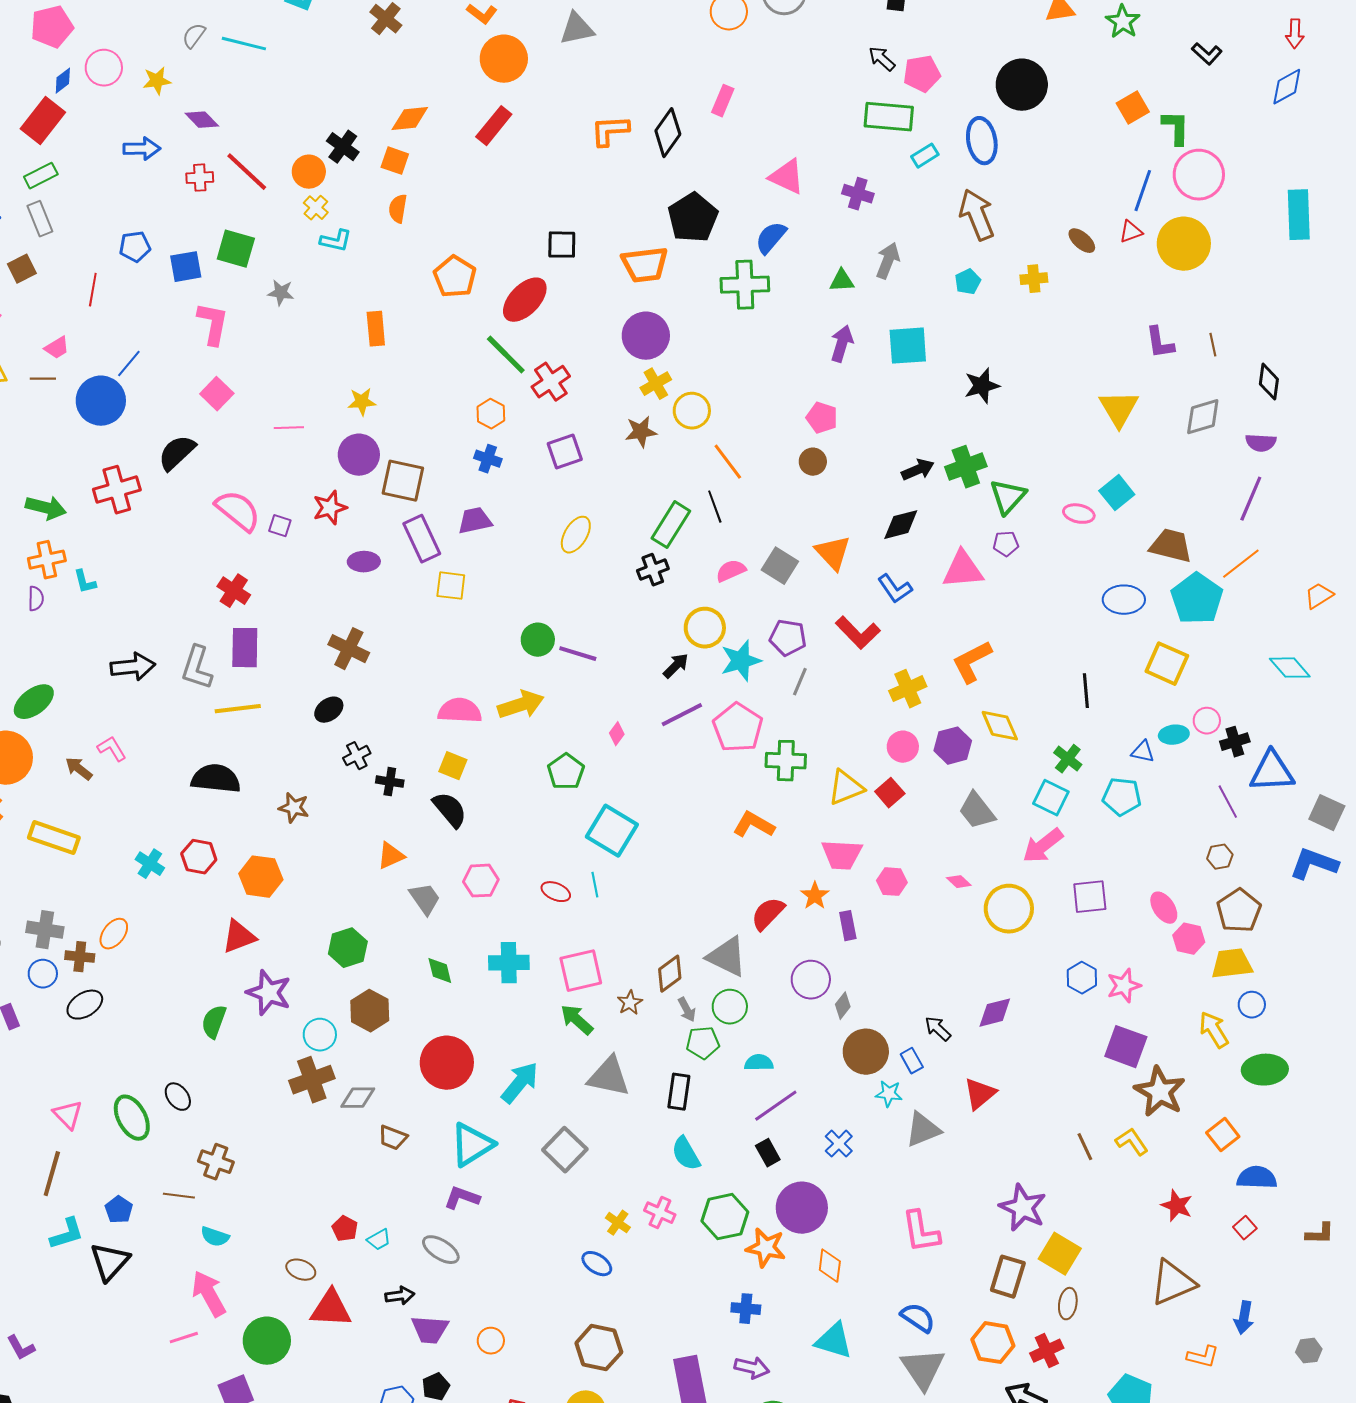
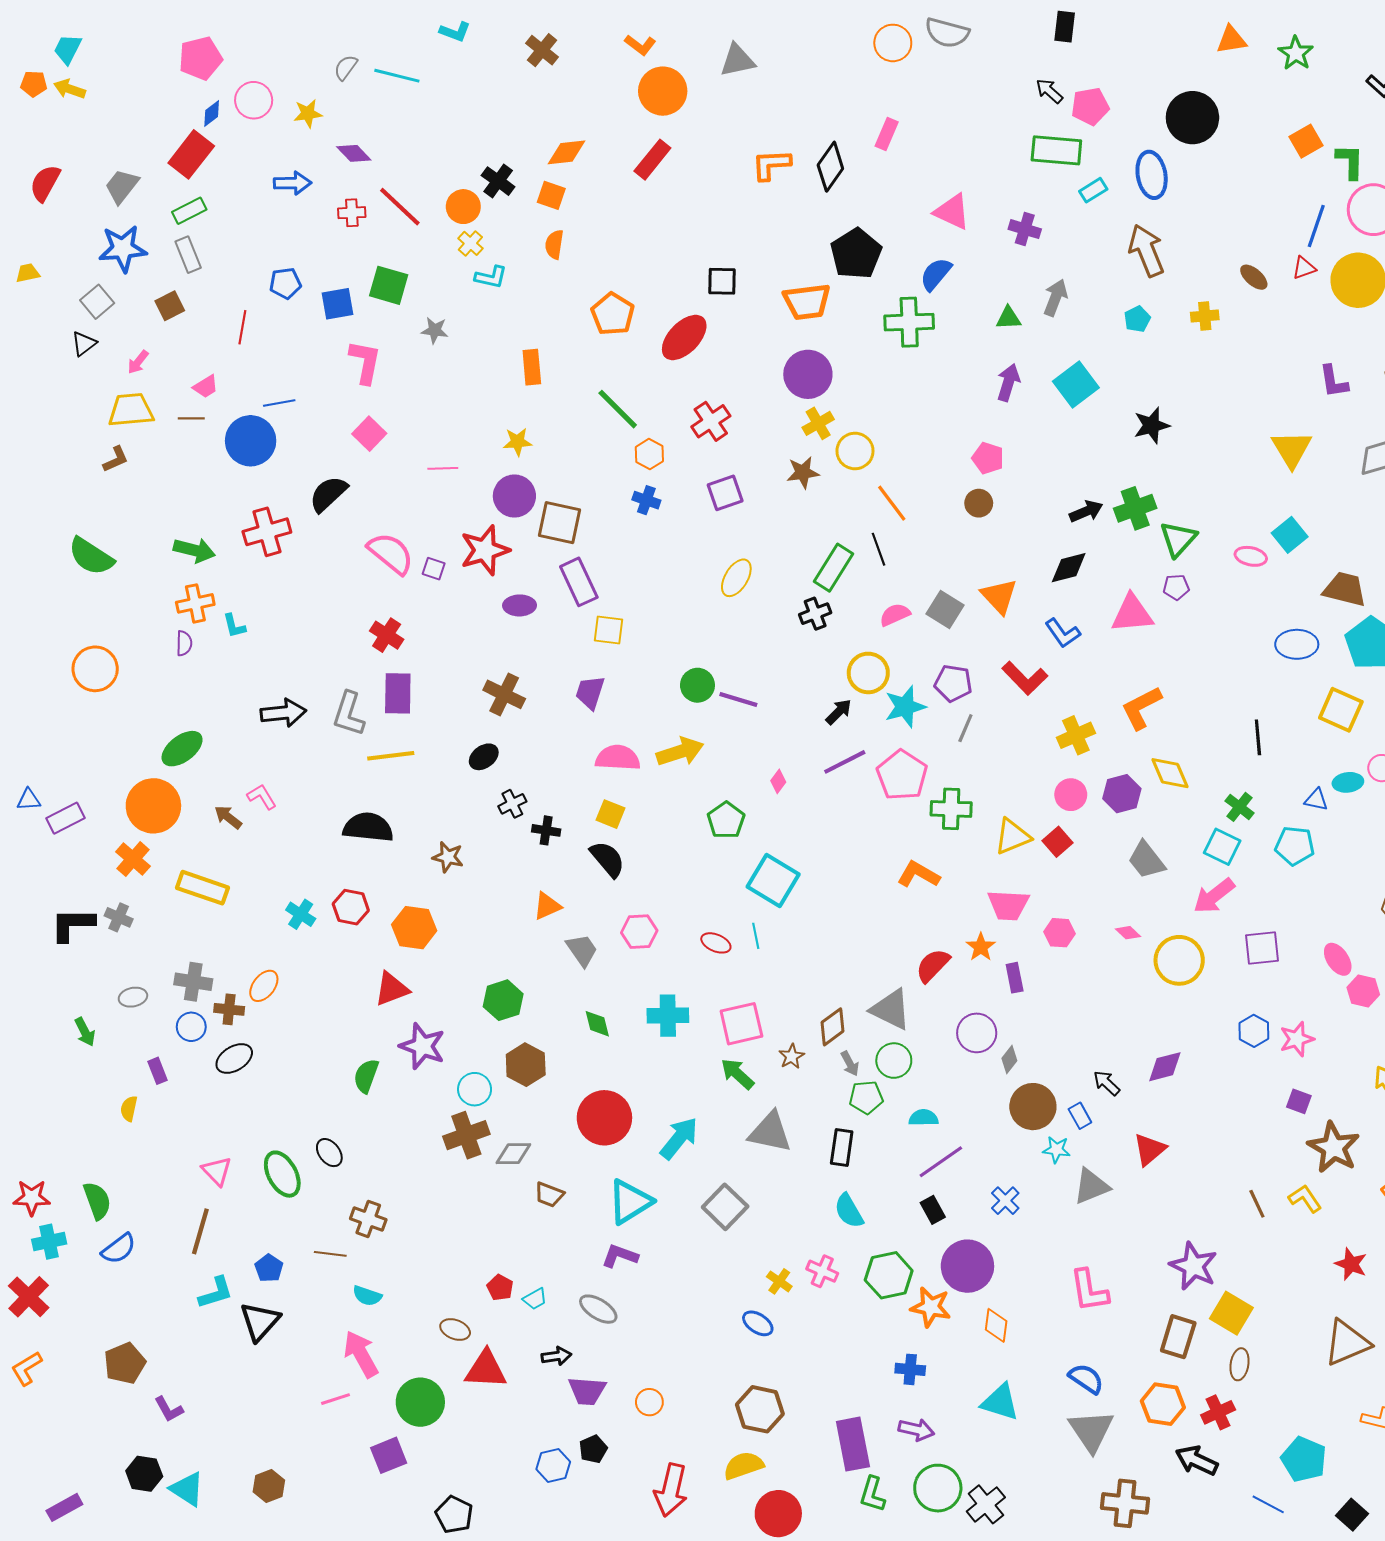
cyan square: (908, 346) -> (1076, 385), turned -33
green line: (506, 355) -> (618, 409), moved
blue line: (129, 364) -> (279, 403), turned 40
red star: (330, 508) -> (485, 550), size x1.4
purple trapezoid: (475, 521) -> (590, 692), moved, turned -60
purple square: (1126, 1047) -> (1299, 1101), size x0.6

